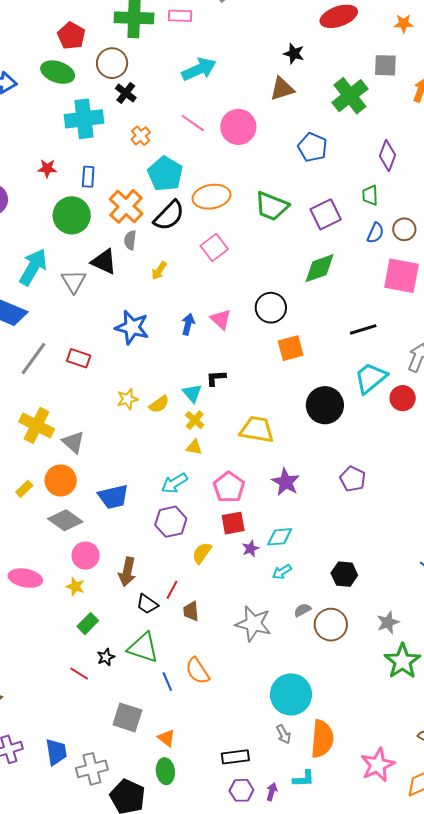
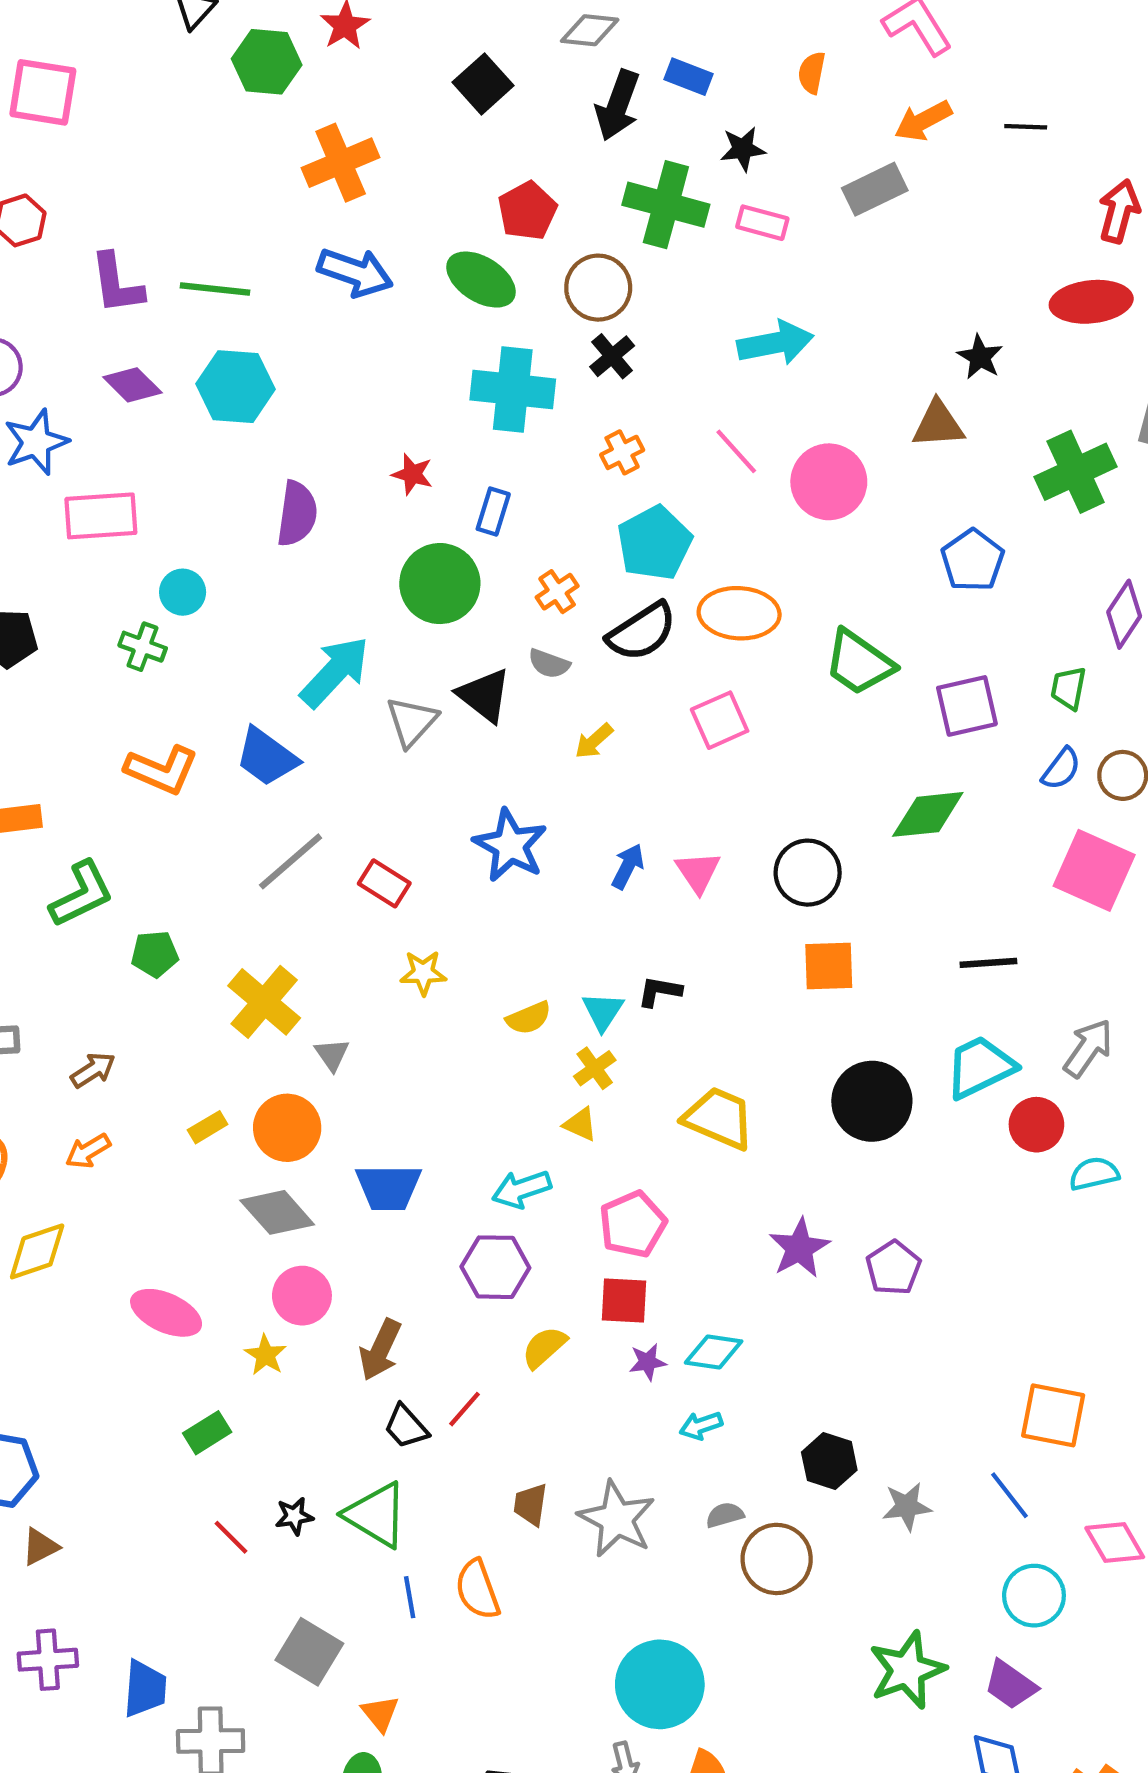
orange cross: (126, 206) -> (557, 592), size x0.6
gray semicircle: (130, 240) -> (549, 664), turned -90
yellow star: (128, 399) -> (423, 973), moved
gray triangle: (73, 442) -> (332, 1055), size x0.7
purple star: (286, 482) -> (799, 1248), moved
brown trapezoid: (191, 611) -> (530, 1505), moved
gray star: (388, 622) -> (907, 1506), moved
green rectangle: (88, 624) -> (207, 1433), moved

